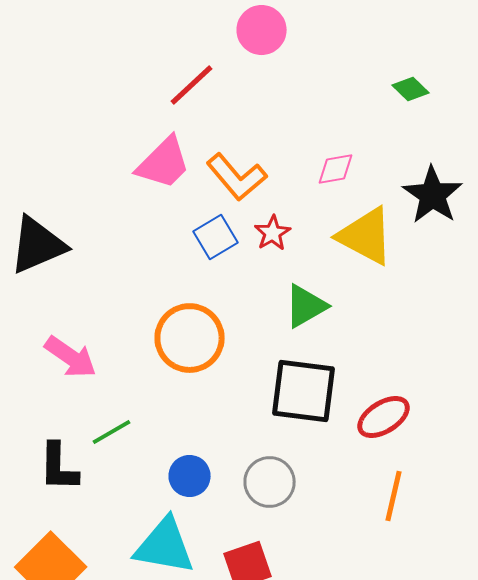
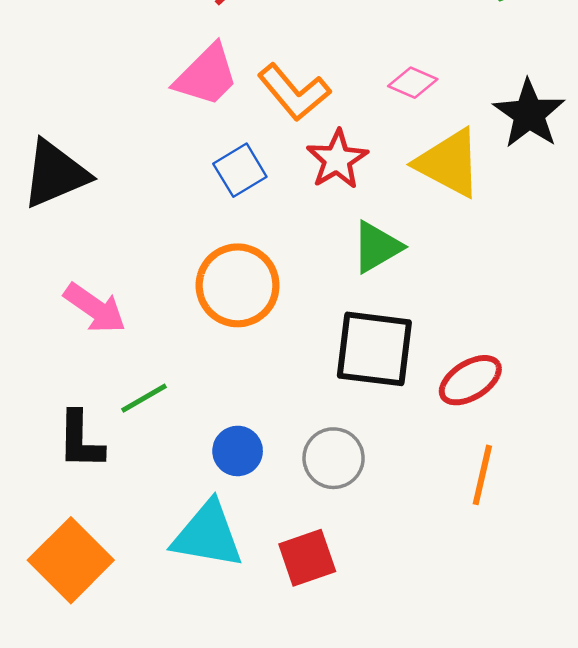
pink diamond: (336, 169) -> (413, 83), turned 33
red star: (273, 233) -> (337, 159), size x1.4
blue square: (216, 237) -> (240, 170), moved

